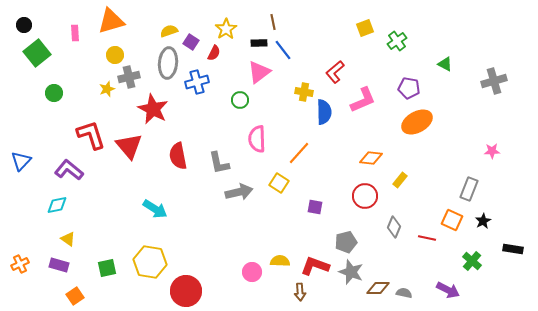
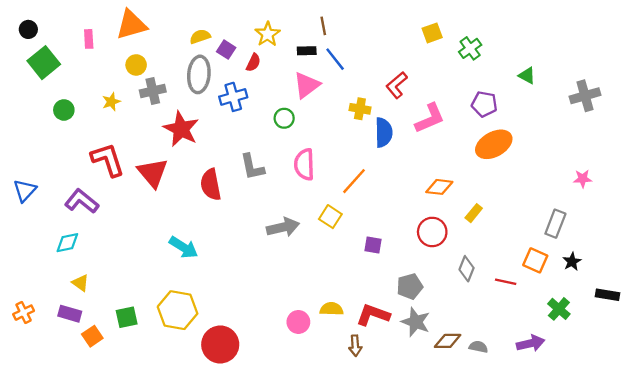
yellow star: (107, 89) -> (111, 102), moved
gray L-shape: (219, 163) -> (252, 167), moved
purple arrow: (448, 290) -> (531, 343), turned -40
orange square: (75, 296) -> (92, 336), moved

